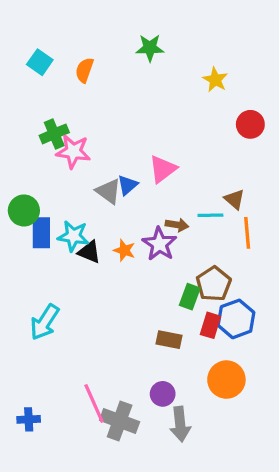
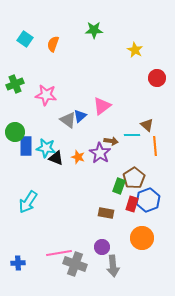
green cross: (54, 134) -> (15, 84), moved
pink line: (94, 403) -> (59, 253), turned -75

